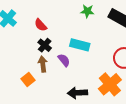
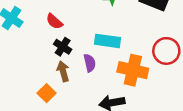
purple semicircle: (64, 60) -> (90, 63), turned 32
orange cross: (110, 84) -> (133, 70), moved, turned -30

